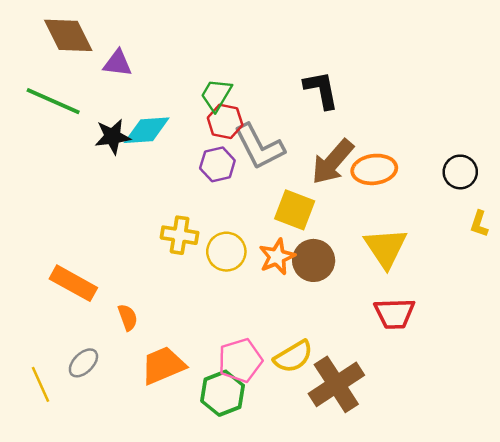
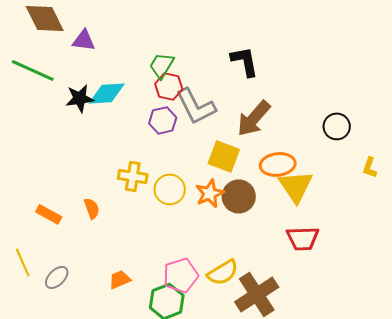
orange ellipse: (374, 169) -> (278, 164), moved
black circle: (460, 172) -> (337, 126), moved
orange rectangle: (73, 283) -> (49, 214), size x0.7
orange semicircle: (128, 317) -> (92, 208), moved
orange trapezoid: (163, 365) -> (120, 279), size x0.6
yellow line: (40, 384) -> (23, 262), moved

